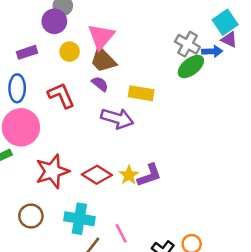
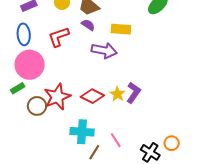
red L-shape: (61, 95) -> (59, 37), turned -80
purple L-shape: (149, 175) -> (134, 93), turned -30
brown circle: (31, 216) -> (37, 106), moved

